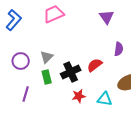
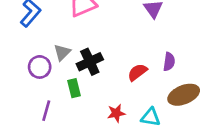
purple semicircle: (119, 49) -> (169, 62), moved
gray triangle: (47, 57) -> (62, 52), moved
black cross: (71, 72) -> (90, 62), moved

